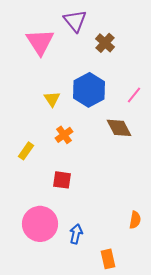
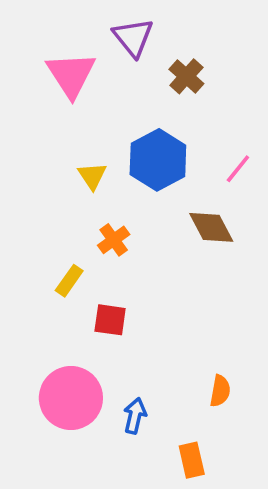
yellow rectangle: (26, 151) -> (69, 281), moved
orange semicircle: (135, 220) -> (220, 391), moved

